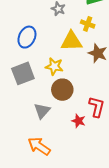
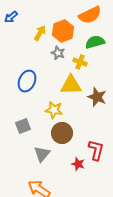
yellow cross: (88, 24) -> (80, 62), moved
gray square: (23, 73) -> (23, 126), moved, size x0.7

